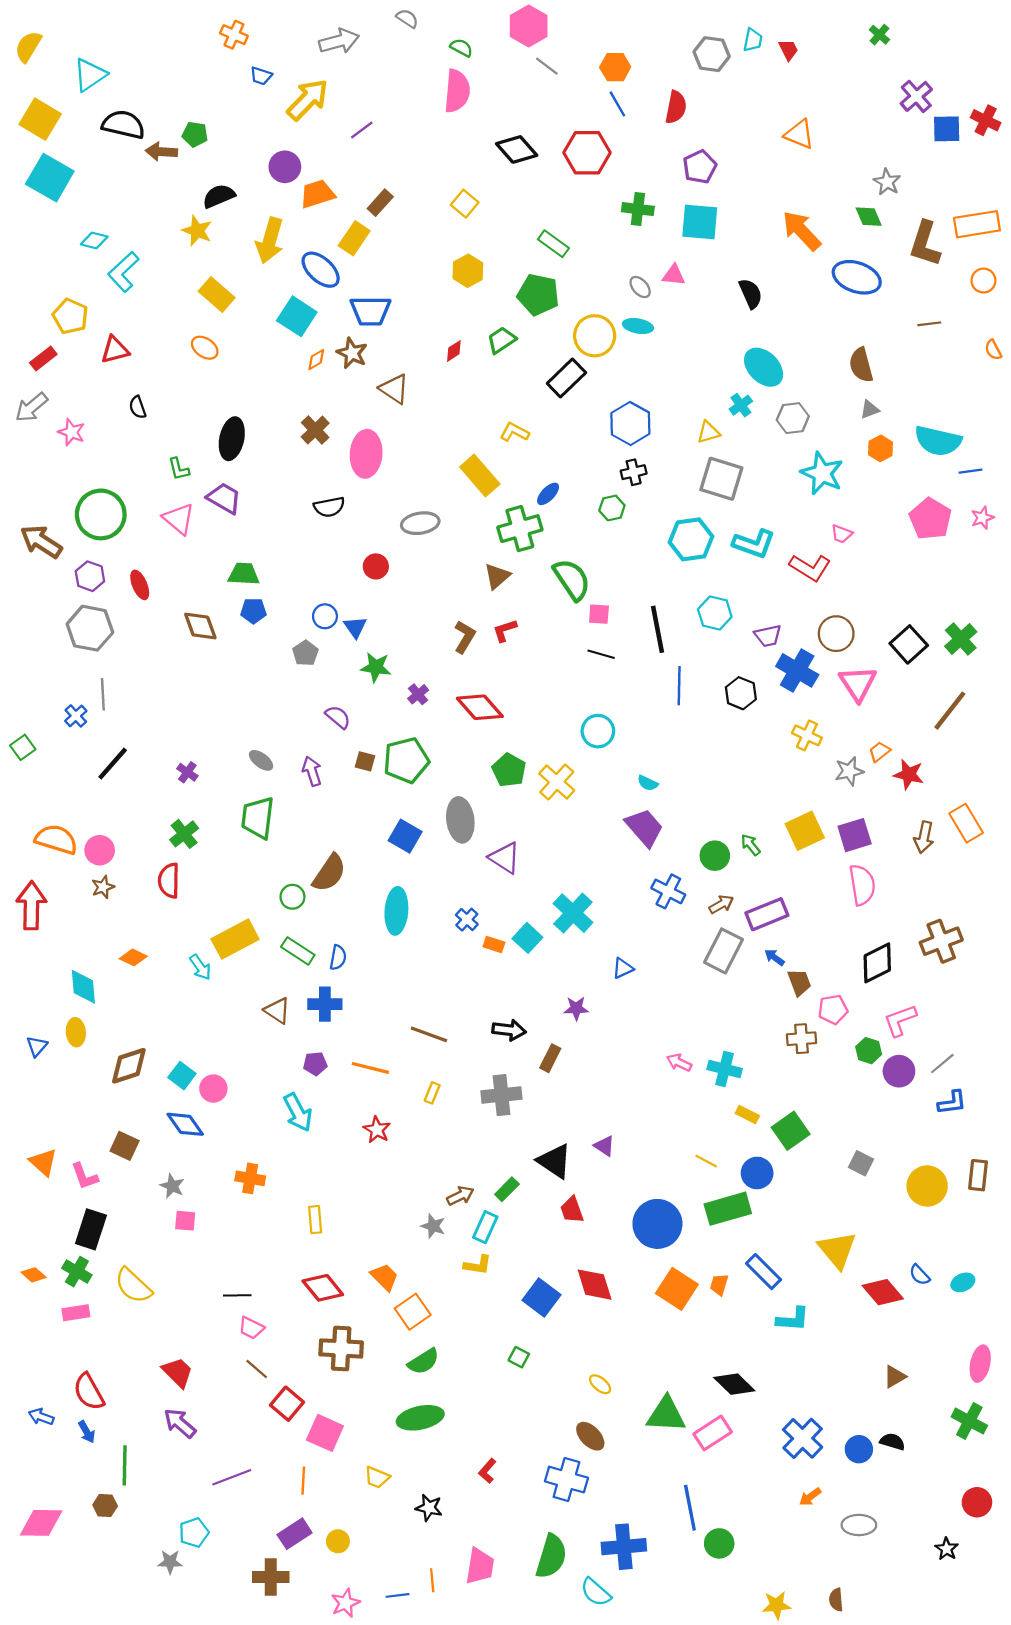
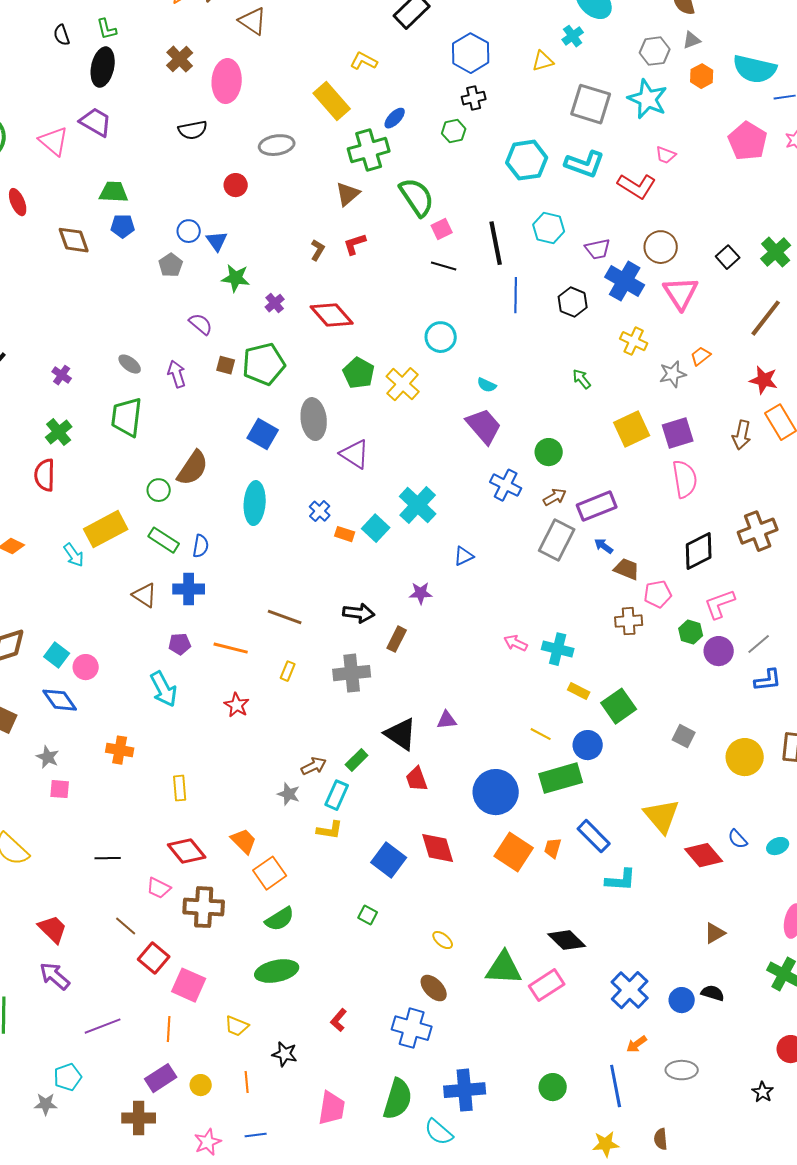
black semicircle: (138, 407) -> (62, 35), moved
gray hexagon: (793, 418) -> (655, 51), moved
green L-shape: (179, 469) -> (107, 29), moved
gray square: (721, 479) -> (591, 104), moved
pink square: (599, 614) -> (442, 229), turned -30
brown L-shape: (465, 637) -> (318, 250), size x0.7
black square: (909, 644) -> (728, 257), size x0.7
red star: (909, 774) -> (764, 380), moved
green arrow: (751, 845) -> (582, 379), moved
brown trapezoid: (799, 982) -> (627, 569), turned -48
purple triangle: (604, 1146) -> (447, 720), turned -40
pink trapezoid: (251, 1328) -> (159, 888), moved
blue line: (690, 1508) -> (616, 1086), moved
orange line: (432, 1580) -> (247, 1082), moved

